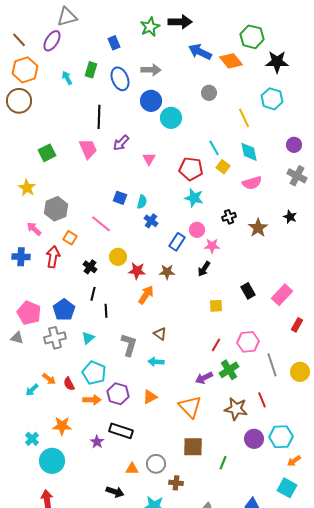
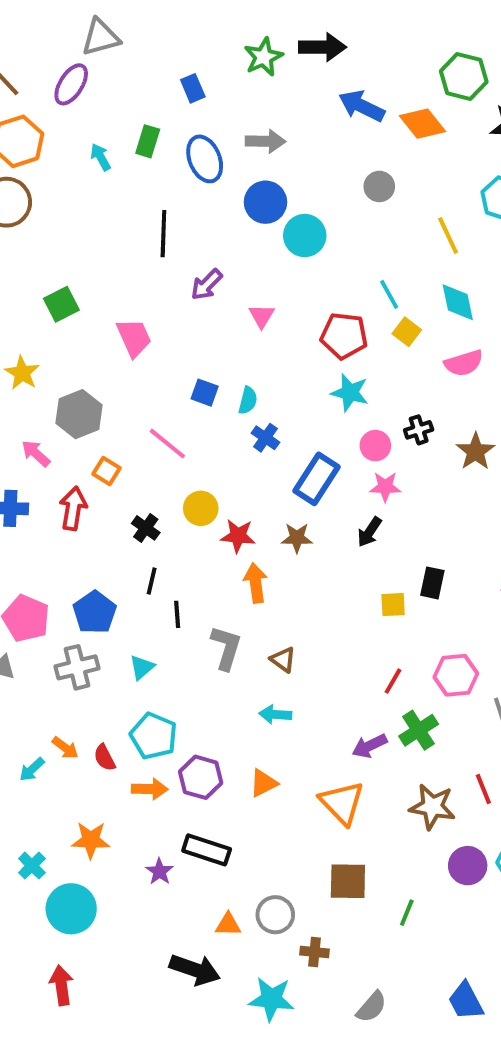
pink trapezoid: (88, 149) -> (134, 338), moved
pink circle: (197, 230) -> (375, 446), moved
blue rectangle: (177, 242) -> (317, 479), size x1.4
black rectangle: (248, 291) -> (432, 583), moved, turned 42
orange arrow: (146, 295) -> (256, 583), turned -42
gray L-shape: (129, 345) -> (226, 648), moved
black arrow: (115, 492) -> (195, 970), size x1.4

